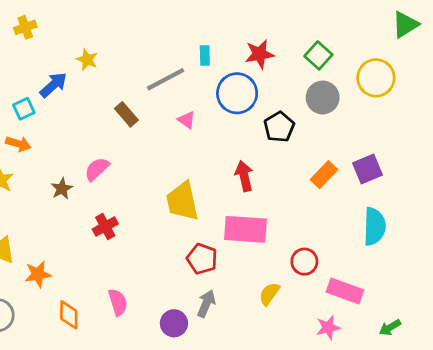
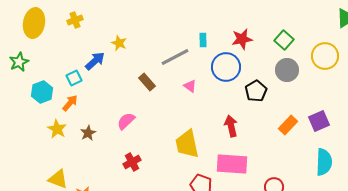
orange arrow: (18, 144) -> (70, 103), turned -66
brown star: (62, 189) -> (88, 133), moved

